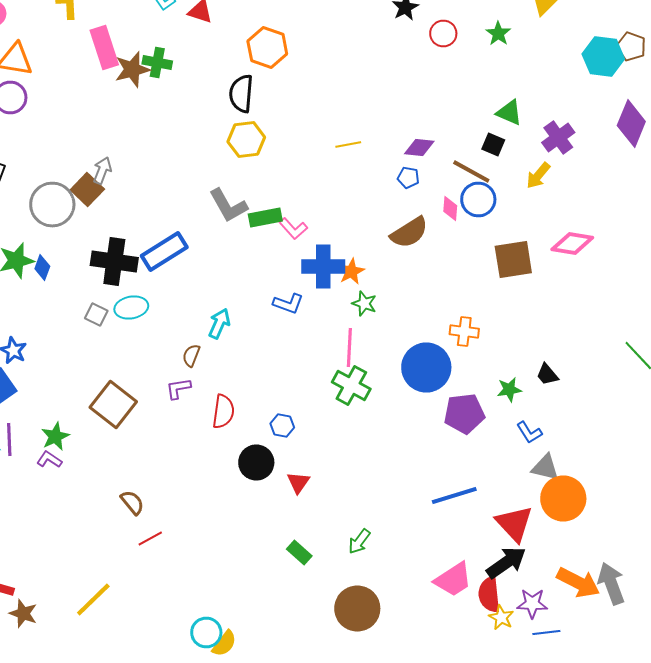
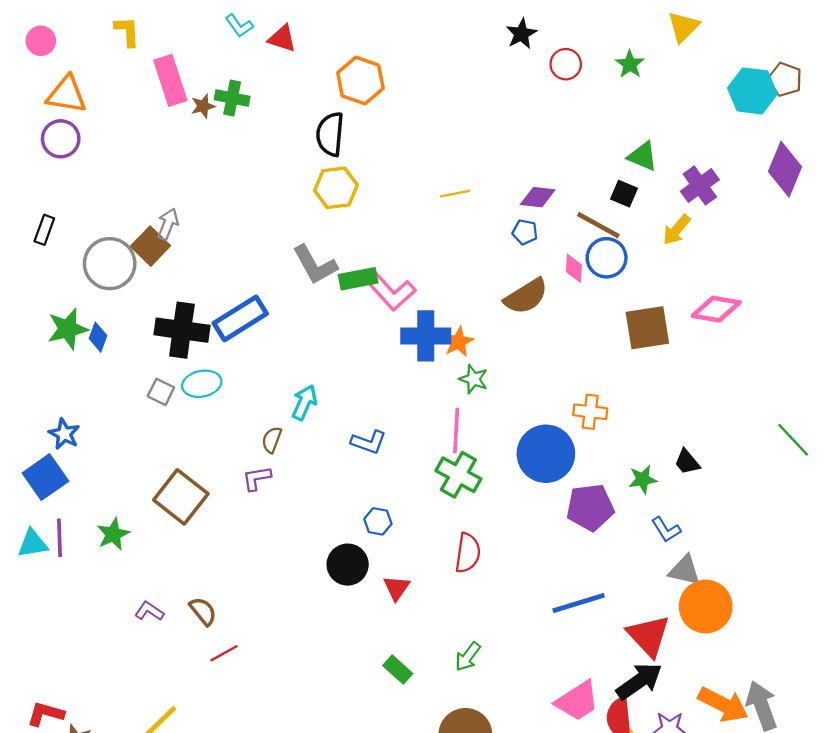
brown star: (132, 70) -> (203, 106), size x0.6
pink L-shape: (293, 228) -> (391, 292), size x1.5
blue L-shape: (288, 304) -> (369, 442), moved
red semicircle: (223, 412) -> (468, 553), moved
purple L-shape: (49, 460) -> (149, 611), moved

